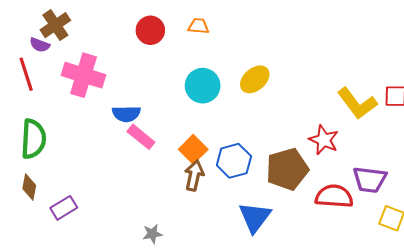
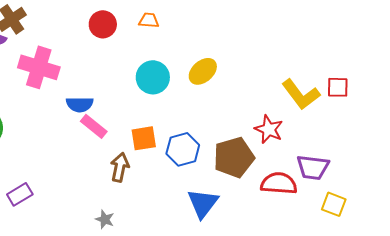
orange square: (193, 149) -> (144, 138), turned 36
brown arrow: (194, 175) -> (120, 167), moved
gray star: (152, 234) -> (105, 219), turned 30

